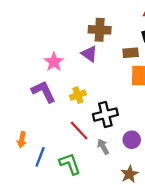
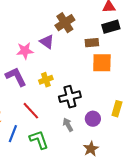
brown cross: (100, 30) -> (65, 23), turned -36
purple triangle: (89, 54) -> (47, 42), moved
pink star: (54, 62) -> (25, 51), turned 30
red line: (79, 131) -> (31, 111), moved

